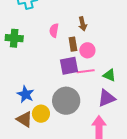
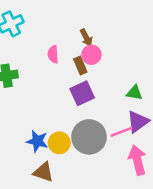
pink circle: (87, 50) -> (91, 55), moved
pink line: (86, 71) -> (121, 132), moved
yellow circle: (41, 114) -> (59, 143), moved

